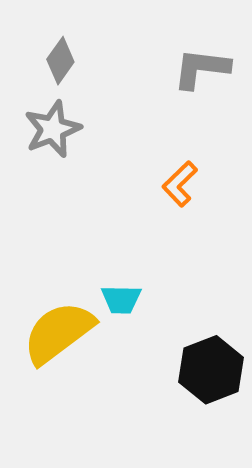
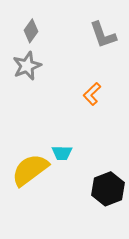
gray L-shape: (201, 68) -> (103, 35), turned -116

